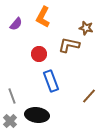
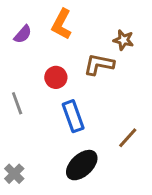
gray line: (12, 96) -> (17, 103), moved
black ellipse: (37, 115) -> (82, 165), moved, turned -50

